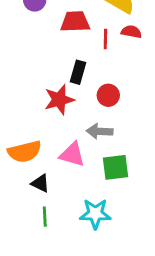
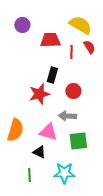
red semicircle: (131, 32) -> (89, 47), turned 48
orange semicircle: (25, 152) -> (15, 130), turned -60
black triangle: (40, 183) -> (39, 152), moved

